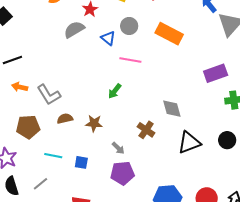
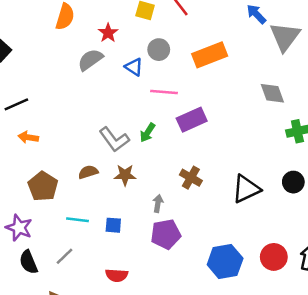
orange rectangle: (169, 34) -> (210, 55), turned -44
purple rectangle: (216, 73) -> (192, 120), moved
gray L-shape: (49, 95) -> (114, 139), moved
gray diamond: (172, 109) -> (272, 93), moved
brown pentagon: (28, 127) -> (43, 186), turned -30
gray arrow: (118, 148) -> (158, 203), turned -120

